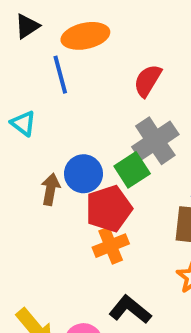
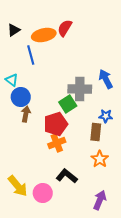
red semicircle: (148, 81) -> (65, 28), moved
gray cross: (155, 141) -> (80, 89), turned 35
blue circle: (83, 174) -> (21, 97), moved

